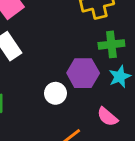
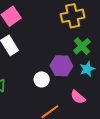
green cross: (111, 44) -> (82, 46), turned -36

